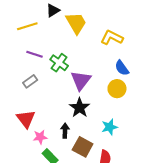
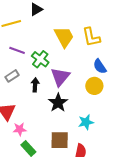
yellow trapezoid: (76, 23) -> (64, 37), moved
yellow L-shape: (112, 38) -> (91, 37), turned -130
black arrow: (65, 131) -> (35, 85), moved
brown square: (83, 147) -> (60, 140), turned -30

